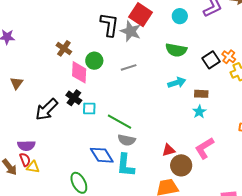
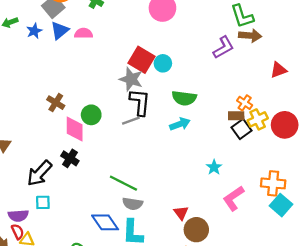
cyan circle: (180, 16) -> (163, 63), moved
black L-shape: (109, 25) -> (140, 102), moved
black square: (211, 60) -> (242, 129), moved
cyan arrow: (177, 83) -> (180, 124), moved
brown rectangle: (201, 94) -> (236, 116), moved
cyan square: (89, 108) -> (43, 202), moved
pink L-shape: (204, 148) -> (233, 198), moved
red triangle: (169, 150) -> (181, 213), turned -48

